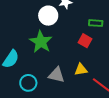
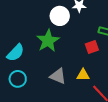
red square: (85, 41) -> (92, 47), turned 32
cyan circle: (28, 83) -> (18, 79), moved

